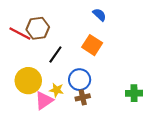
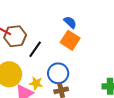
blue semicircle: (99, 15) -> (70, 22), moved
brown hexagon: (38, 28) -> (15, 36), moved

